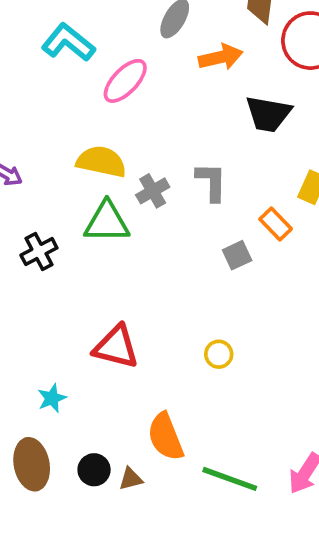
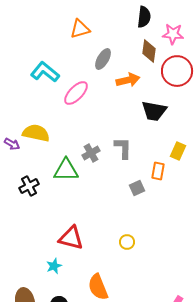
yellow semicircle: (101, 162) -> (36, 133), moved
orange rectangle: (276, 224) -> (158, 171), turned 54
cyan star: (52, 398) -> (54, 266), moved

